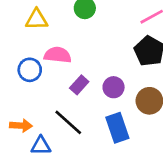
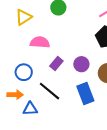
yellow triangle: (37, 19) -> (24, 17), turned -30
blue circle: (30, 70) -> (24, 72), moved

